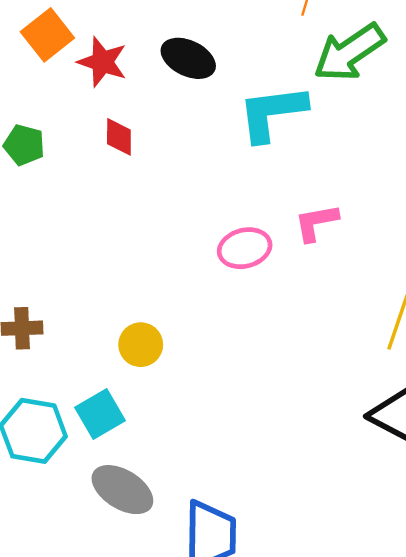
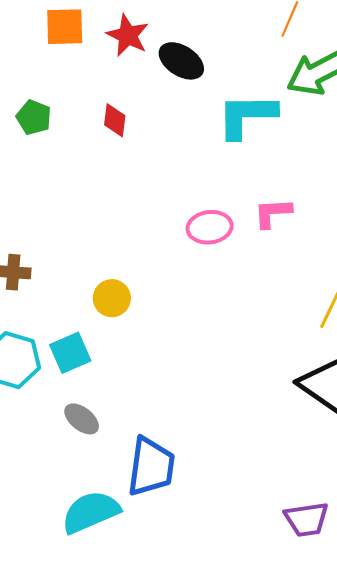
orange square: (47, 35) -> (65, 27), turned 30
red star: (102, 62) -> (128, 35), moved
gray ellipse: (122, 490) -> (82, 419), size x0.7

